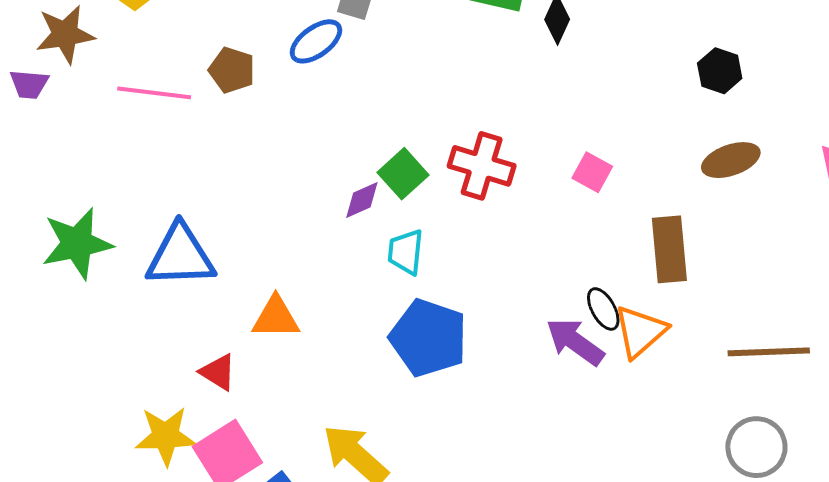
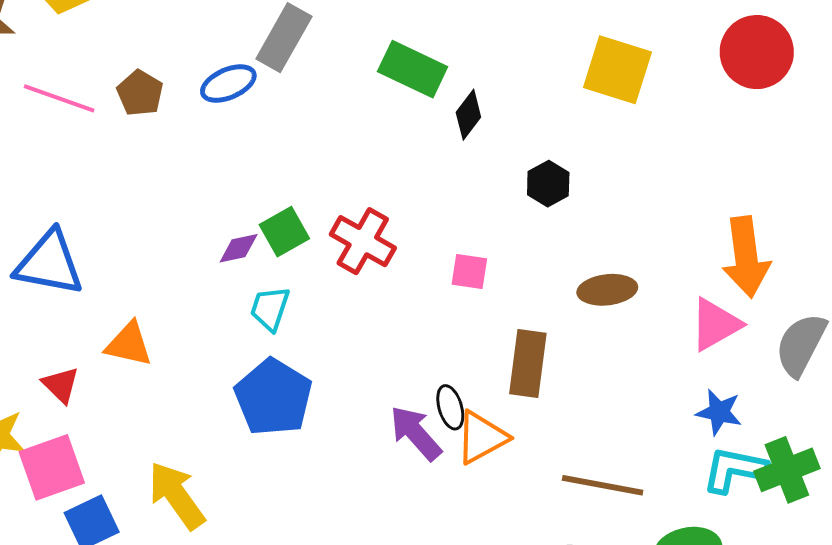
black hexagon: (720, 71) -> (548, 184), moved
pink square: (592, 172) -> (469, 271), turned -33

